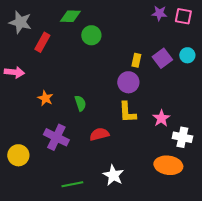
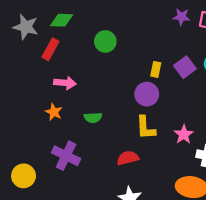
green diamond: (70, 16) -> (62, 20), moved
pink arrow: (14, 72) -> (65, 83), moved
green semicircle: (80, 103) -> (93, 118), turned 105
red semicircle: (99, 134) -> (128, 158), moved

